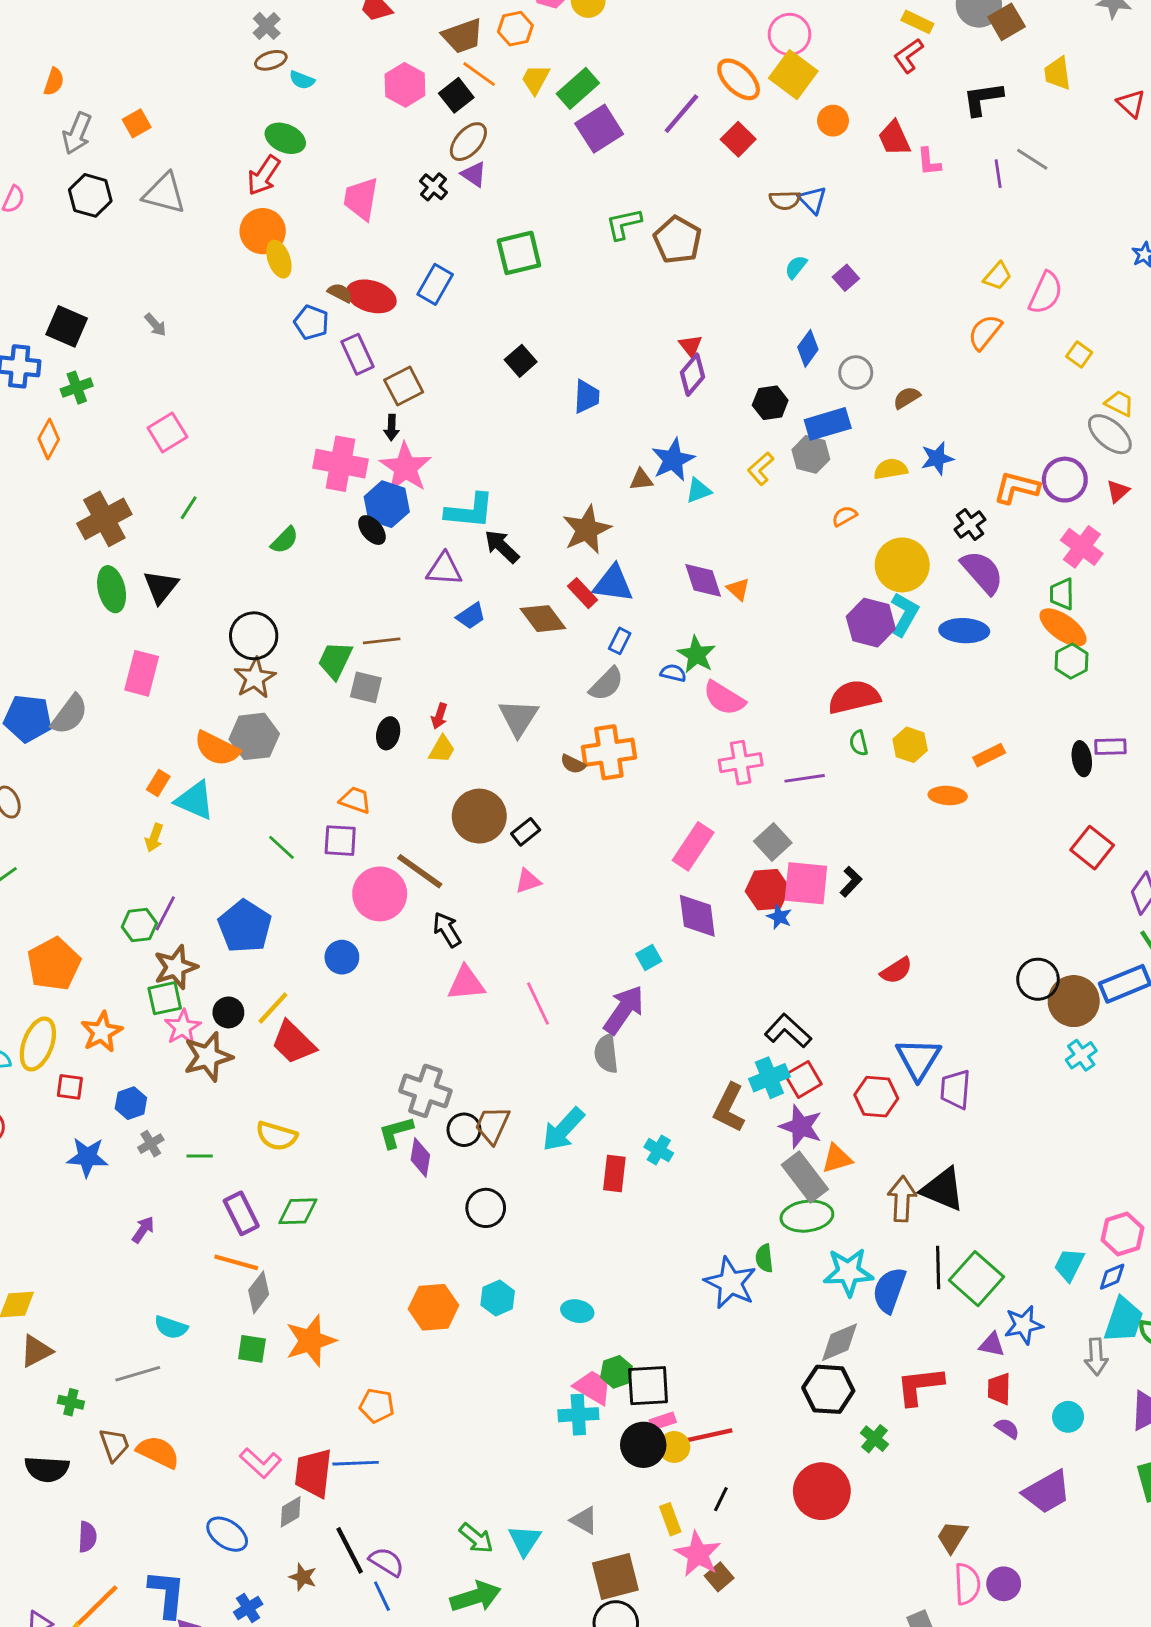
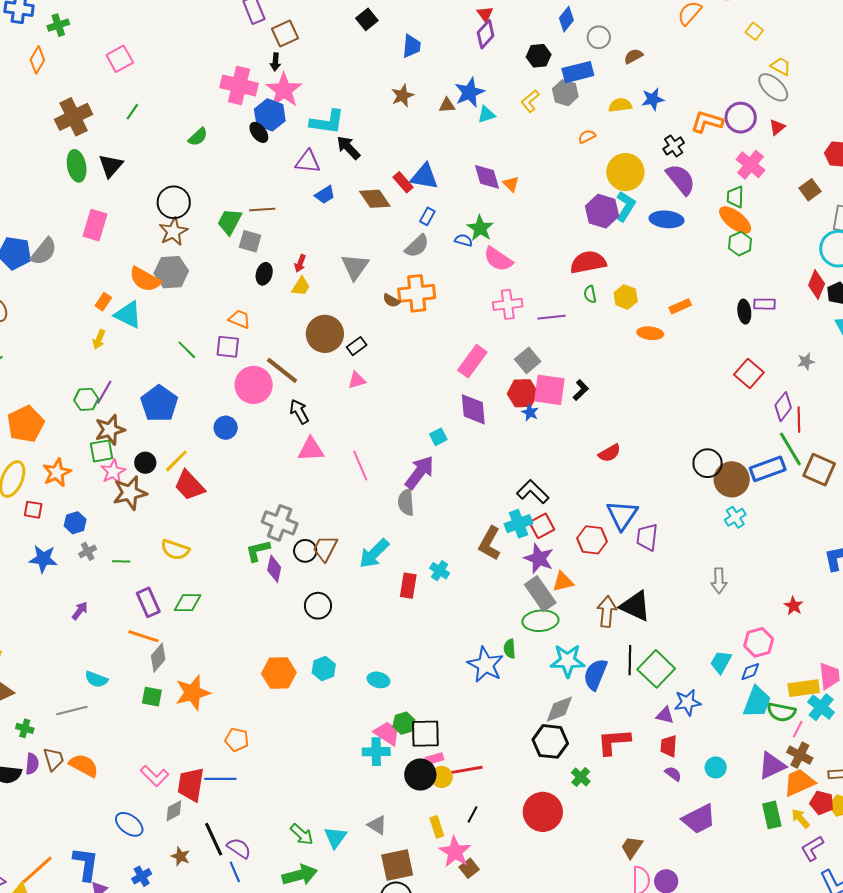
brown star: (587, 530) -> (402, 96), moved, size x0.7
gray arrow: (1096, 1357) -> (719, 581), moved
purple semicircle: (87, 1537) -> (32, 764), moved

